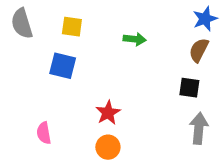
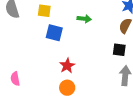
blue square: (63, 66) -> (54, 33), moved
pink semicircle: (44, 133) -> (15, 79), moved

